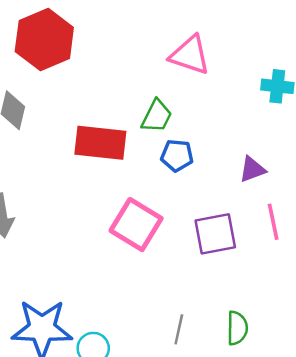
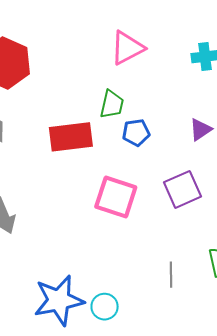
pink triangle: (190, 55) -> (127, 48), turned -33

